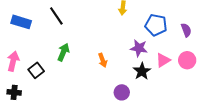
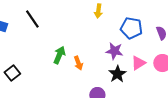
green arrow: (63, 52) -> (59, 55), moved

